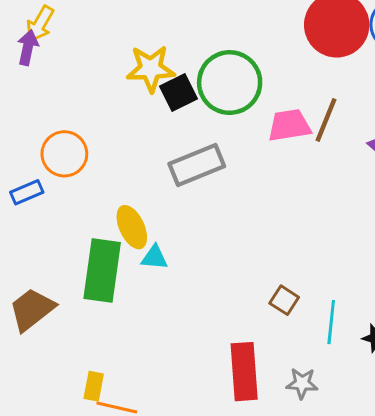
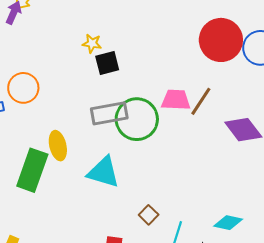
yellow star: (151, 69) -> (92, 43), size x0.6
green circle: (230, 83) -> (137, 119), moved
cyan triangle: (154, 257) -> (103, 172), moved, size x1.8

